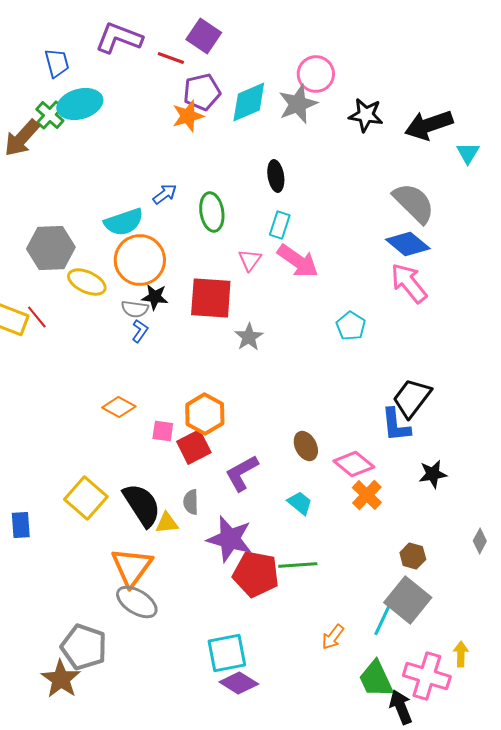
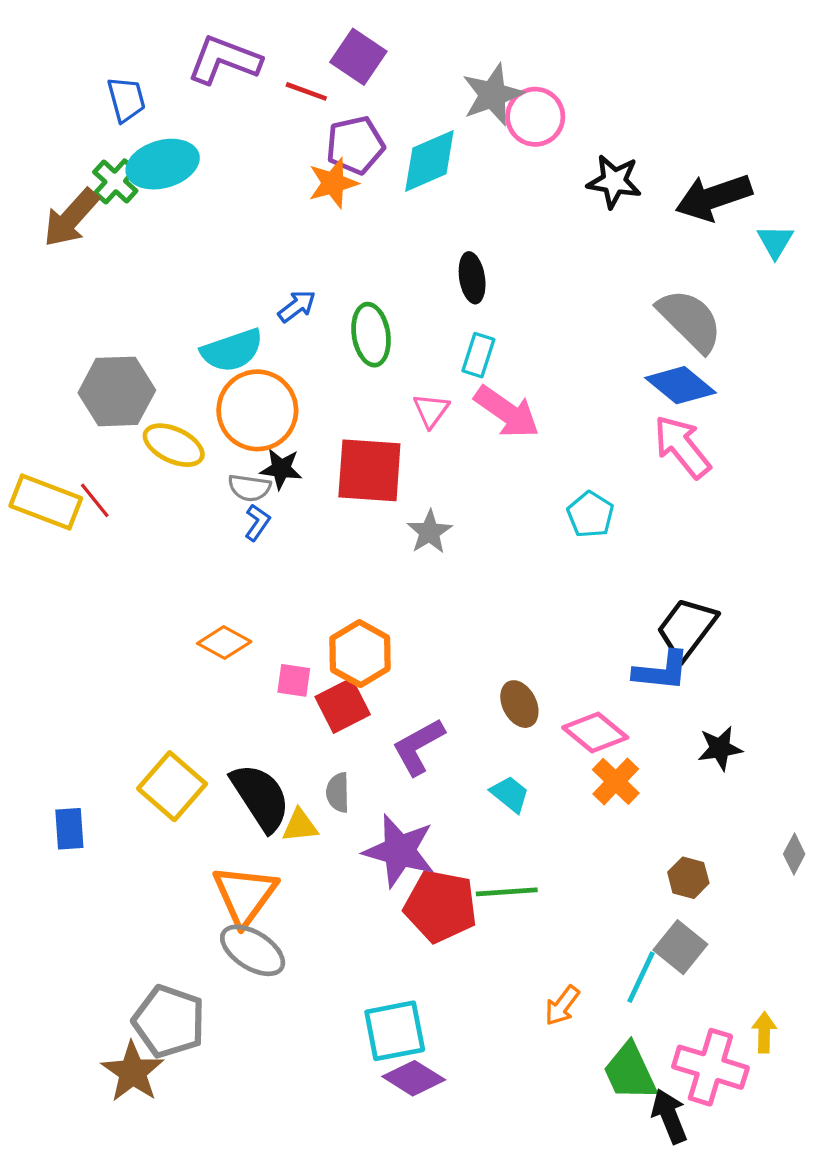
gray star: (298, 104) -> (493, 95), moved
blue L-shape: (396, 425) -> (662, 671), turned -78
gray square: (408, 600) -> (680, 947), size x0.7

